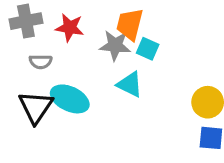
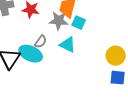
gray semicircle: (41, 62) -> (41, 42), moved, turned -56

